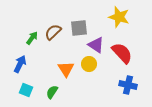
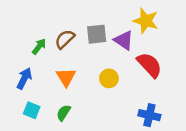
purple triangle: (96, 45) -> (124, 40), moved
orange triangle: (66, 69) -> (66, 77), moved
blue cross: (128, 85) -> (149, 115), moved

